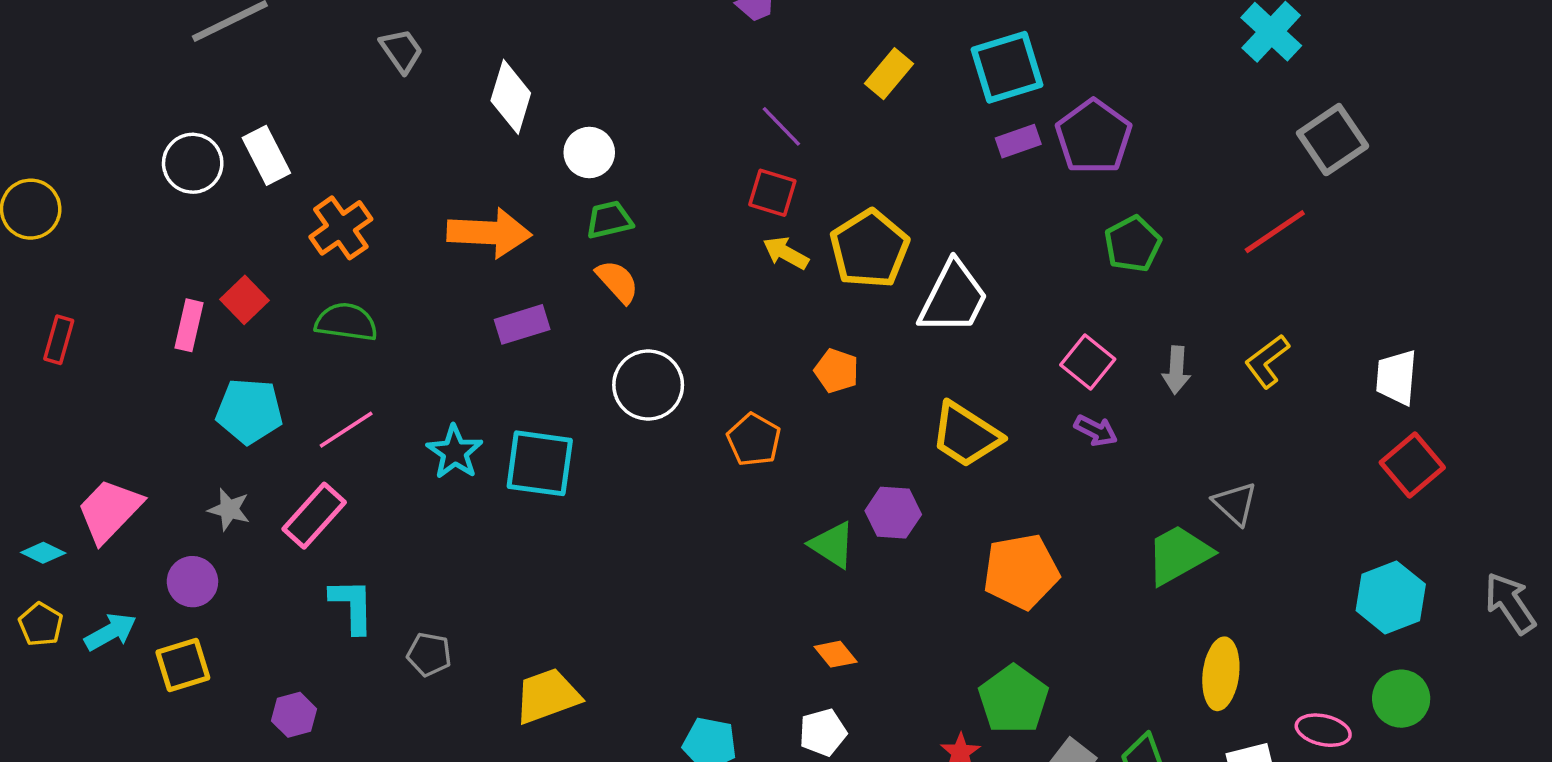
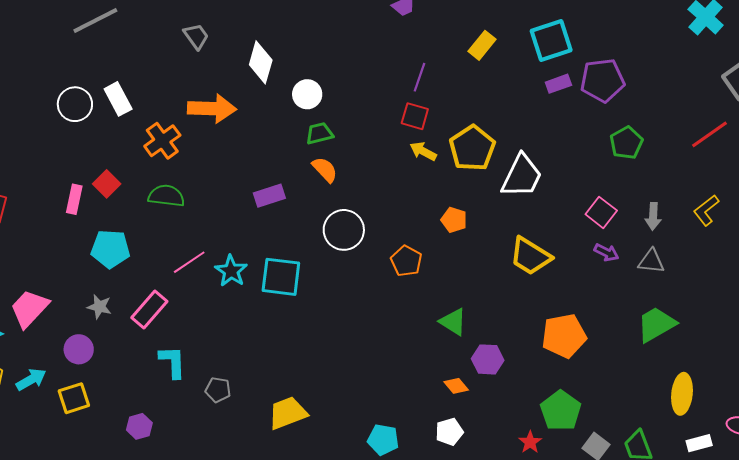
purple line: (781, 126) -> (419, 77), turned 64
purple pentagon: (1094, 137) -> (602, 80), turned 30
orange arrow: (489, 233) -> (212, 109), moved
pink line: (346, 430) -> (189, 262), moved
gray triangle: (1235, 504) -> (651, 261), moved, turned -36
purple hexagon: (893, 513) -> (488, 359), moved

